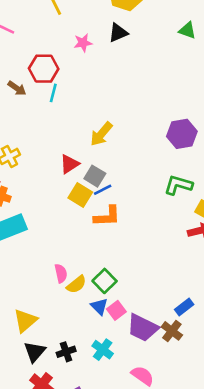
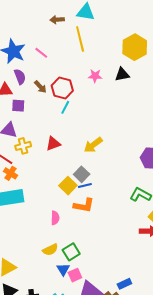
brown arrow: (17, 88) -> (40, 87), moved
red triangle: (70, 164) -> (53, 144), moved
pink semicircle: (61, 273) -> (55, 218), moved

